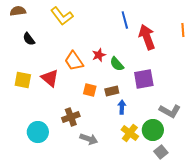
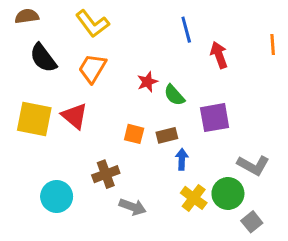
red arrow: (147, 37) -> (219, 55), size x0.7
black semicircle: (29, 39) -> (43, 58), size x1.5
orange trapezoid: (74, 61) -> (92, 68), moved, turned 65
yellow square: (23, 80) -> (34, 119), size x1.4
gray square: (161, 152) -> (252, 222), moved

